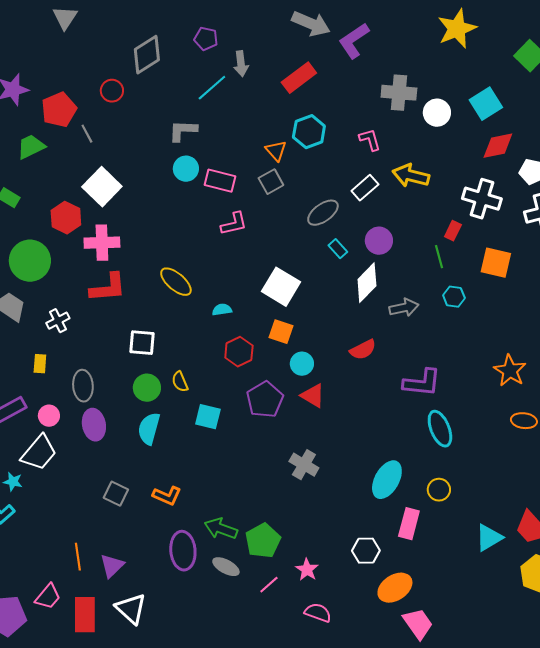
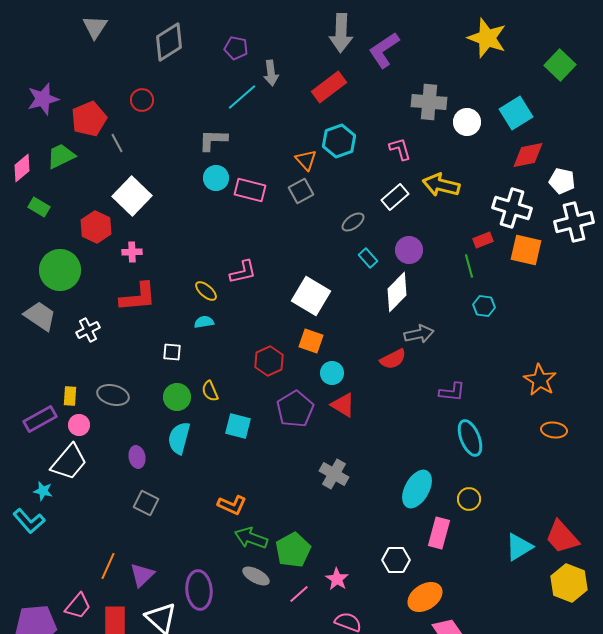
gray arrow: (311, 24) -> (341, 33), turned 69
yellow star: (457, 29) -> (487, 38), turned -30
gray diamond: (147, 55) -> (169, 42), moved
gray ellipse: (323, 213) -> (353, 222), size x0.7
pink L-shape: (234, 224) -> (243, 272), moved
red rectangle: (453, 231) -> (483, 240), turned 42
pink cross: (102, 243) -> (132, 252), size x0.6
orange square: (496, 263) -> (526, 250), moved
yellow ellipse: (176, 282) -> (206, 291), size x0.7
gray arrow: (404, 308) -> (419, 334), moved
cyan semicircle: (222, 310) -> (204, 322), moved
white square: (142, 343) -> (172, 352), size x0.7
yellow rectangle: (40, 364) -> (70, 396), moved
purple L-shape: (422, 383) -> (452, 392), size x0.7
gray ellipse: (83, 386) -> (113, 395), turned -72
purple ellipse: (94, 425) -> (137, 457), moved, size x0.7
orange L-shape: (167, 496) -> (232, 505), moved
purple ellipse: (183, 551) -> (199, 590), moved
orange line: (78, 557) -> (108, 566), turned 32

